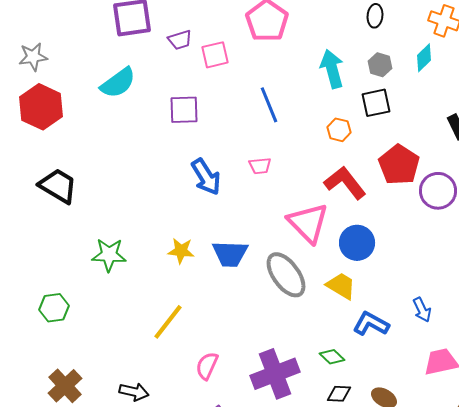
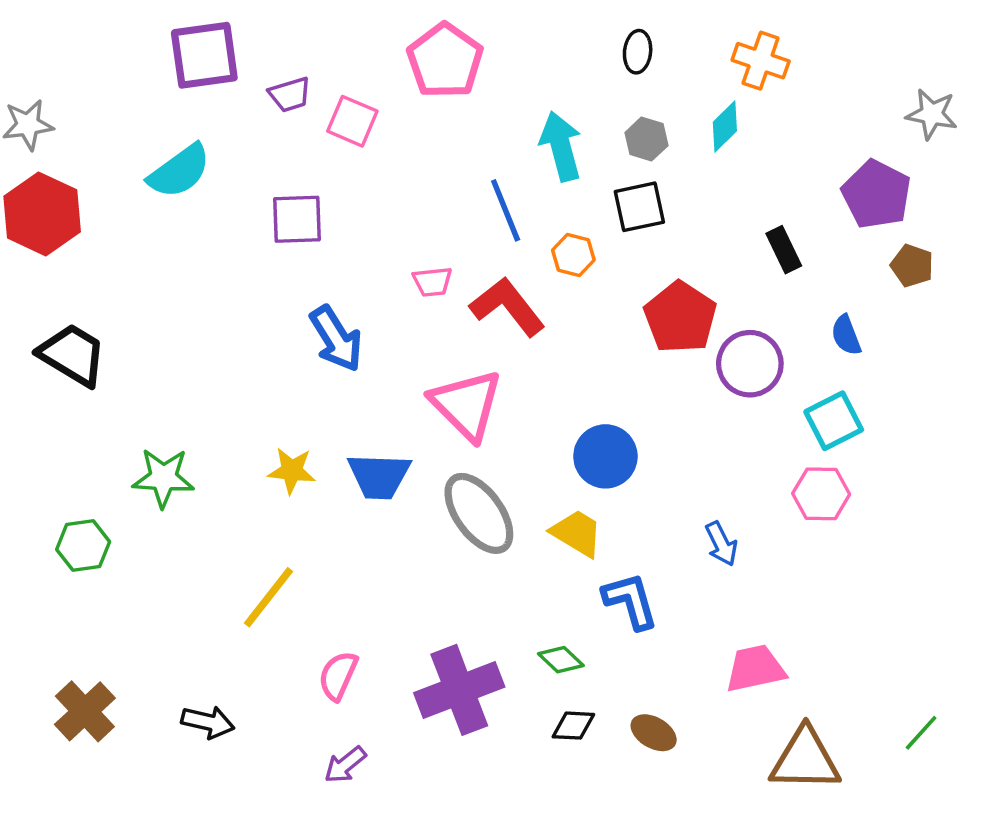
pink square: (215, 55) -> (352, 121), turned 36
blue line: (269, 105) -> (506, 210), moved
pink trapezoid: (260, 166) -> (433, 282), moved
red L-shape: (345, 183) -> (507, 307), moved
pink triangle: (308, 223) -> (466, 405), moved
green hexagon: (54, 308) -> (83, 546), moved
blue arrow: (422, 310) -> (721, 544), moved
blue L-shape: (371, 324) -> (630, 601), turned 45

